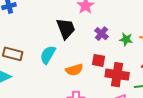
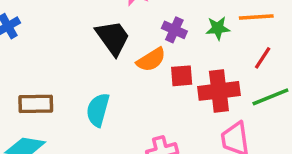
cyan semicircle: (48, 55) -> (98, 110), moved
orange semicircle: (74, 70) -> (151, 60), moved

